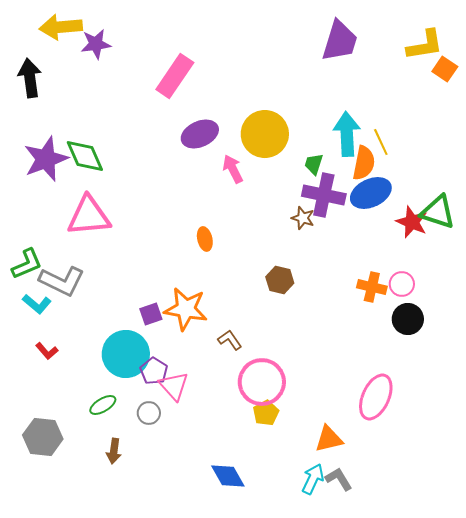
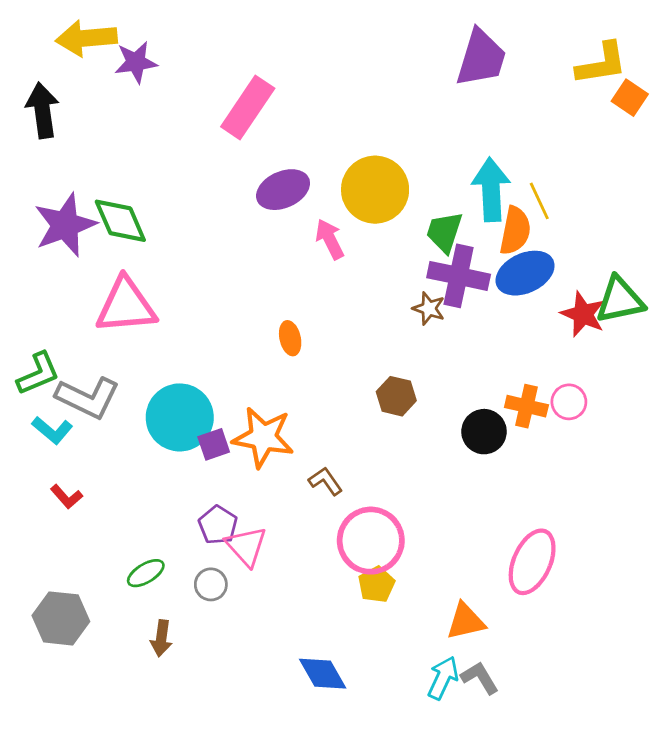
green trapezoid: (314, 164) -> (444, 232), size x1.4
green triangle: (438, 212) -> (620, 300), turned -30
black circle: (408, 319) -> (484, 432), moved
cyan circle: (126, 354) -> (180, 417), moved

